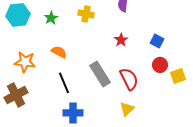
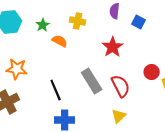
red star: (121, 40) -> (113, 47), size x1.5
blue square: (157, 41) -> (139, 22), moved
orange semicircle: (59, 52) -> (60, 41), moved

